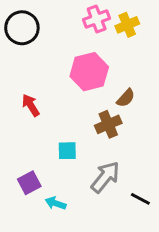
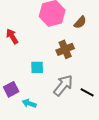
brown semicircle: (126, 98) -> (80, 22), moved
black line: (140, 199) -> (87, 92), moved

